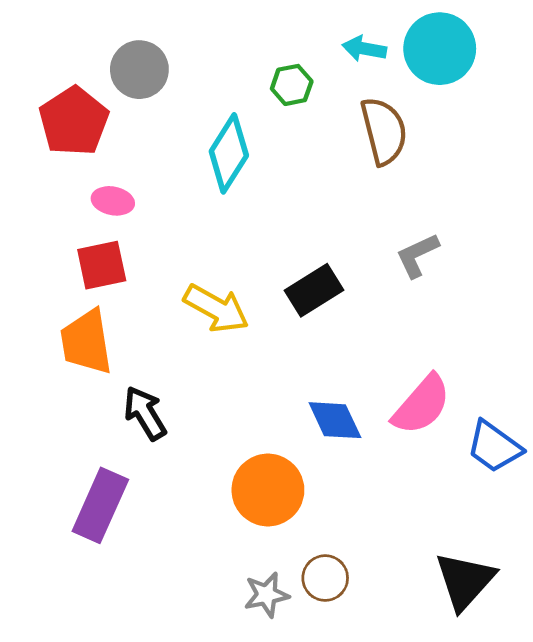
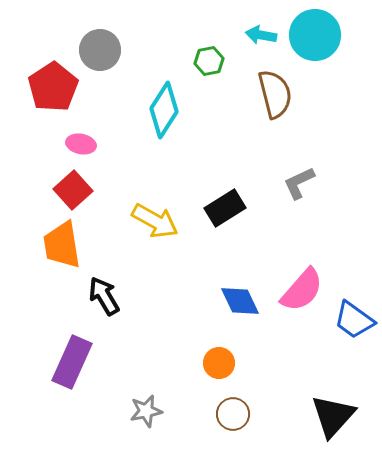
red square: (102, 265) -> (73, 190), turned -30
orange circle: (268, 490) -> (219, 363), moved, size x0.6
gray star: (266, 595) -> (146, 411), moved

